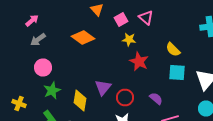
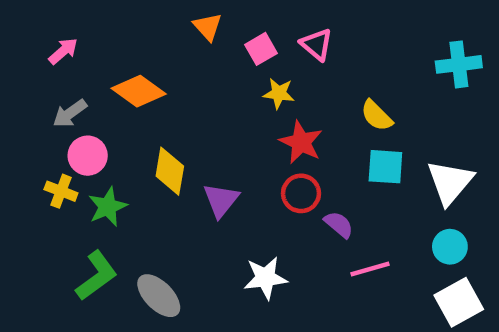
orange diamond: (83, 38) -> (139, 91), moved
gray arrow: (38, 40) -> (70, 113), moved
red circle: (125, 98) -> (301, 193), moved
yellow diamond: (80, 100) -> (170, 171), moved
yellow cross: (19, 104) -> (61, 191), moved

